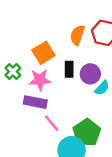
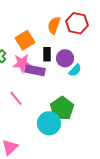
purple rectangle: (35, 102) -> (35, 70), moved
pink line: (52, 123) -> (16, 98), moved

